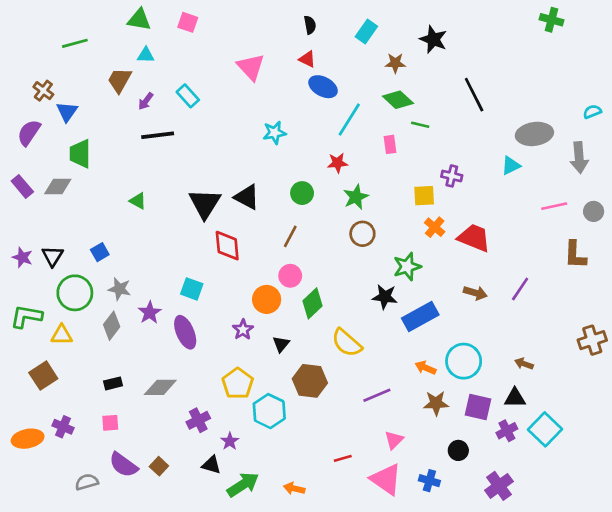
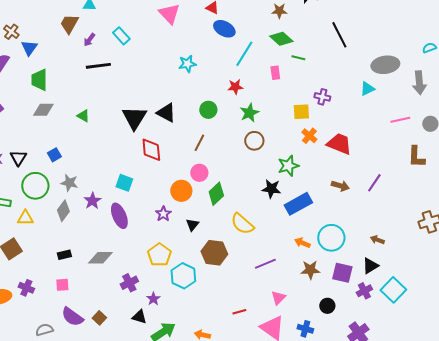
gray diamond: (58, 186) -> (43, 110), moved
black triangle: (515, 398) -> (370, 266), turned -30

